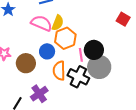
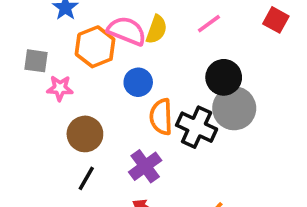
orange hexagon: (65, 38) -> (95, 47), moved
pink line: (81, 55) -> (209, 24), moved, turned 64
brown circle: (26, 63) -> (85, 134), moved
purple cross: (39, 94) -> (145, 166), moved

